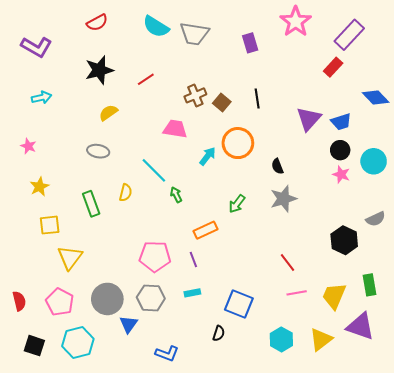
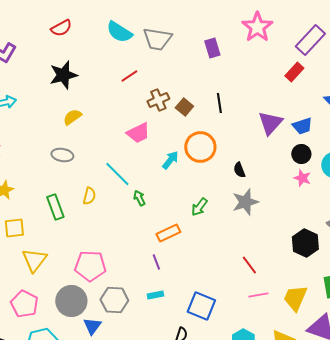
red line: (146, 79) -> (129, 76), moved
pink trapezoid: (175, 129) -> (138, 133), turned 145
pink pentagon: (155, 256) -> (90, 266), moved

